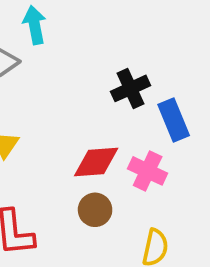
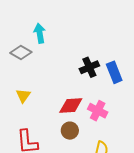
blue rectangle: (174, 120) -> (114, 72), moved

